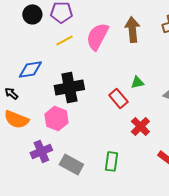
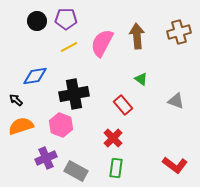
green triangle: (137, 82) -> (141, 79), moved, turned 48
orange semicircle: (16, 119) -> (21, 126), turned 140
red cross: (140, 126) -> (113, 138), moved

